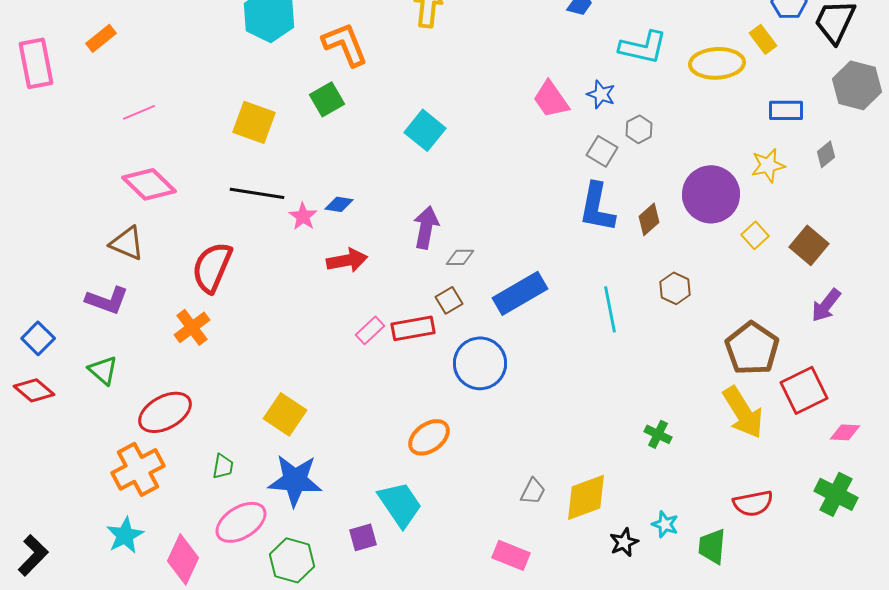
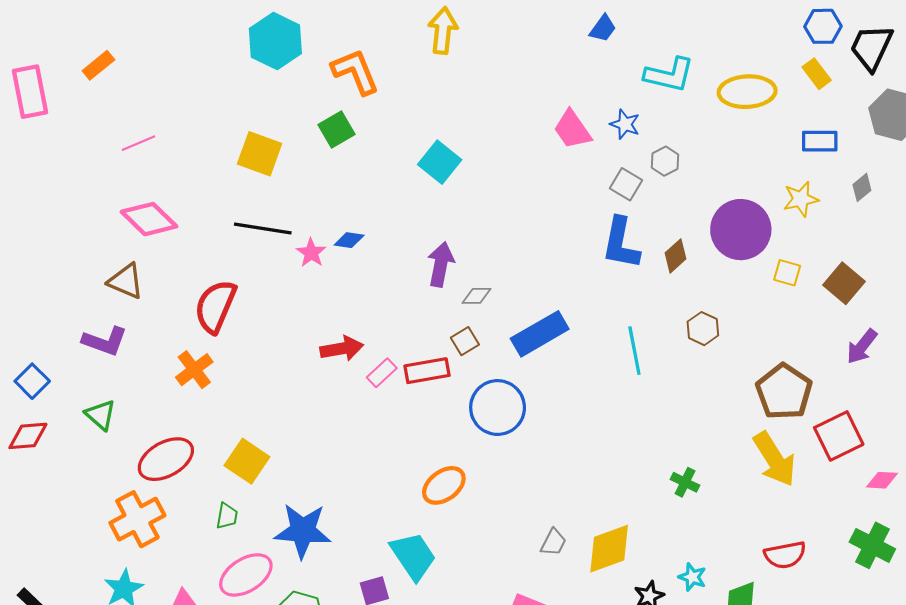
yellow rectangle: (763, 39) -> (817, 74), moved
yellow square: (755, 235) -> (787, 273), turned -32
red arrow: (347, 260) -> (342, 349), moved
red diamond: (34, 390) -> (28, 436), turned -45
yellow square: (285, 414) -> (247, 461), moved

